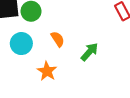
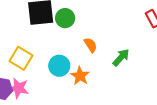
cyan circle: (21, 44) -> (59, 66), moved

